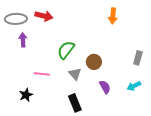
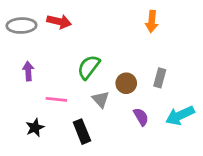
purple arrow: (23, 40) -> (28, 71), moved
gray rectangle: (138, 58) -> (160, 78), moved
cyan arrow: (134, 86) -> (180, 115), size x1.5
black rectangle: (75, 103) -> (82, 132), moved

